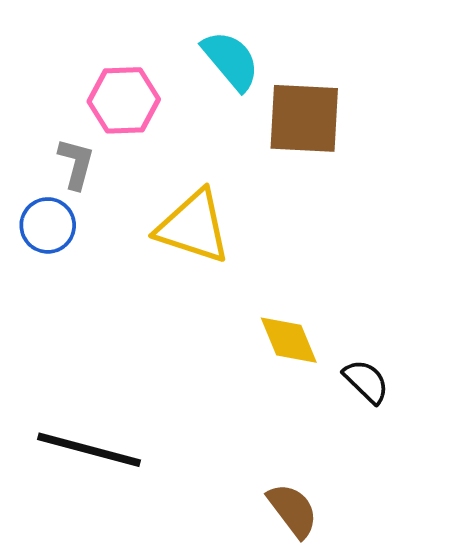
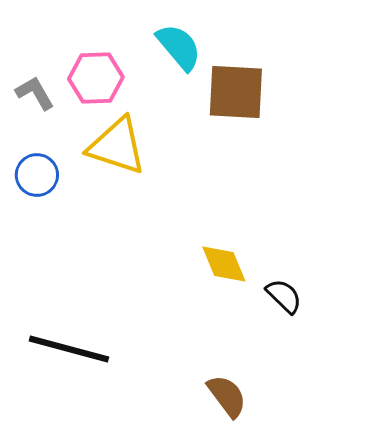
gray L-shape: (76, 164) -> (35, 93), moved, turned -45
yellow triangle: (193, 227) -> (117, 146), moved

